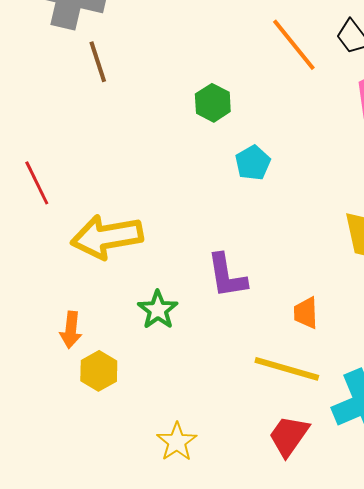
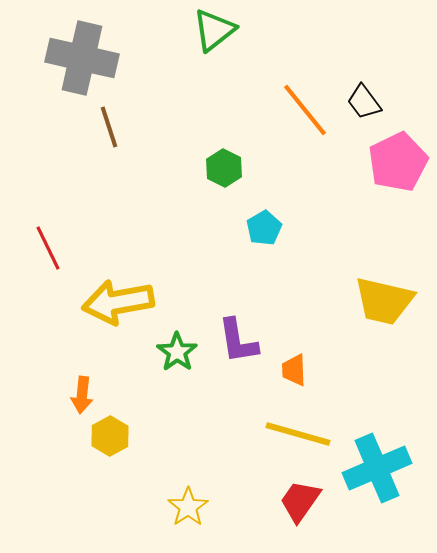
green star: (158, 310) -> (177, 352), moved
orange trapezoid: (306, 313) -> (294, 370), moved

